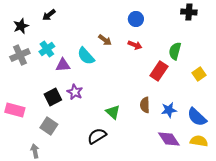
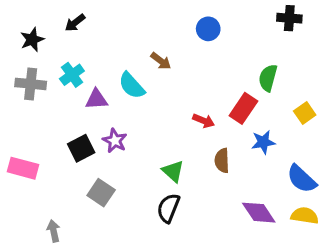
red arrow: (135, 45) -> (204, 121), moved
gray cross: (20, 55) -> (31, 84), turned 30
blue star: (169, 110) -> (263, 142), moved
gray square: (49, 126) -> (101, 193), moved
black semicircle: (97, 136) -> (168, 208), moved, turned -36

